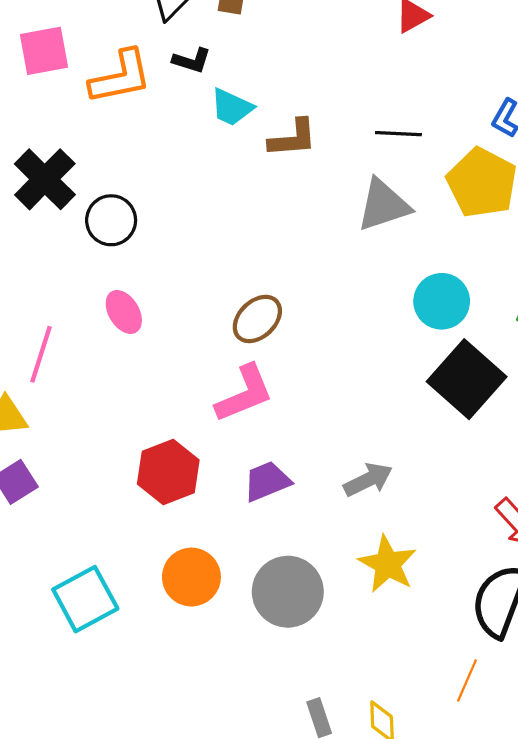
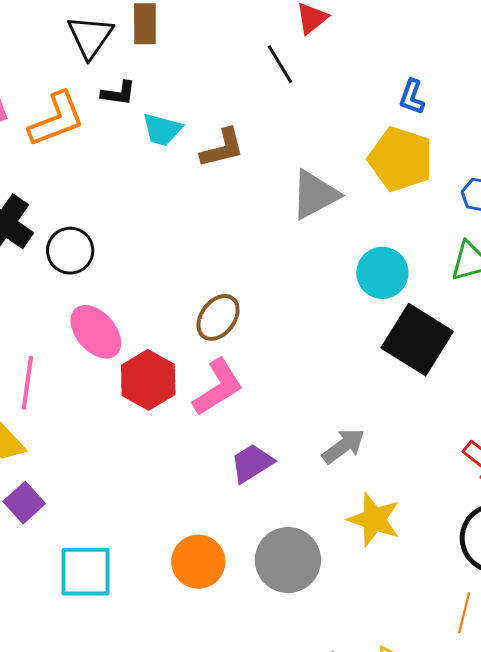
black line: (398, 134) -> (280, 64), moved, turned 66
pink ellipse: (124, 312) -> (96, 332), size x1.4
red hexagon: (168, 472) -> (148, 380), moved
cyan square: (85, 599) -> (86, 572), moved, turned 38

